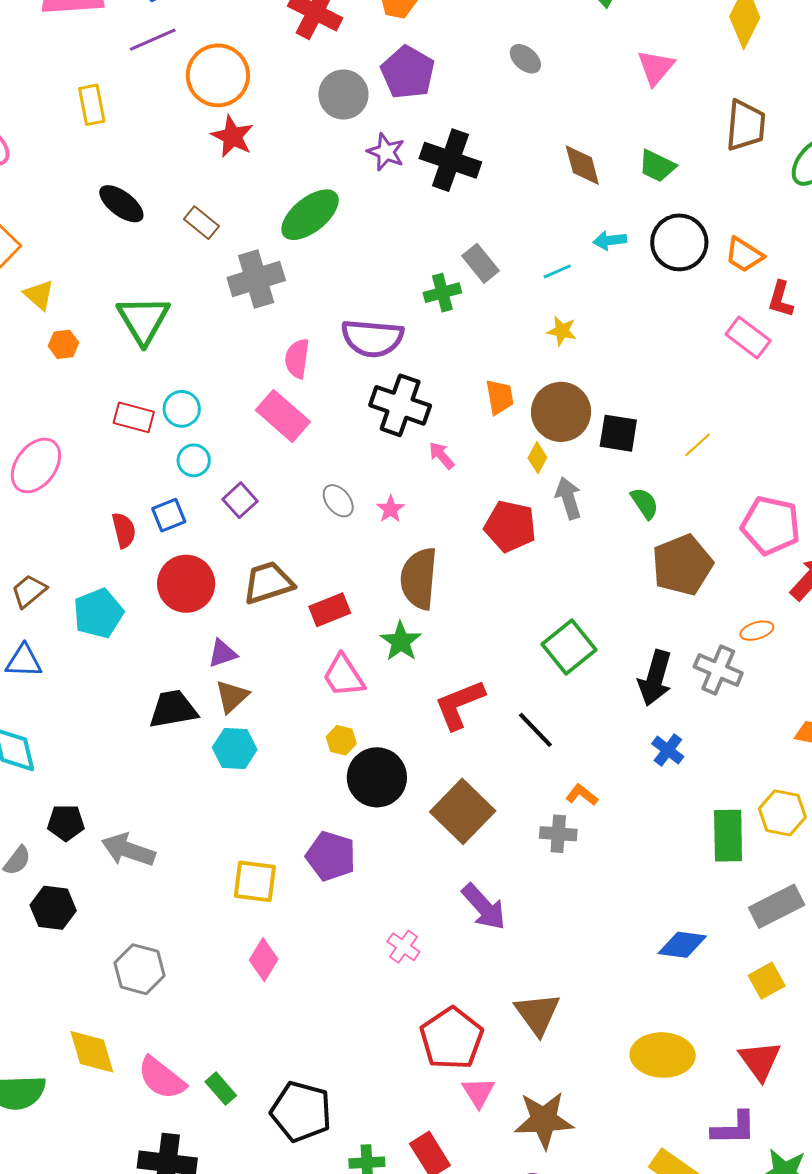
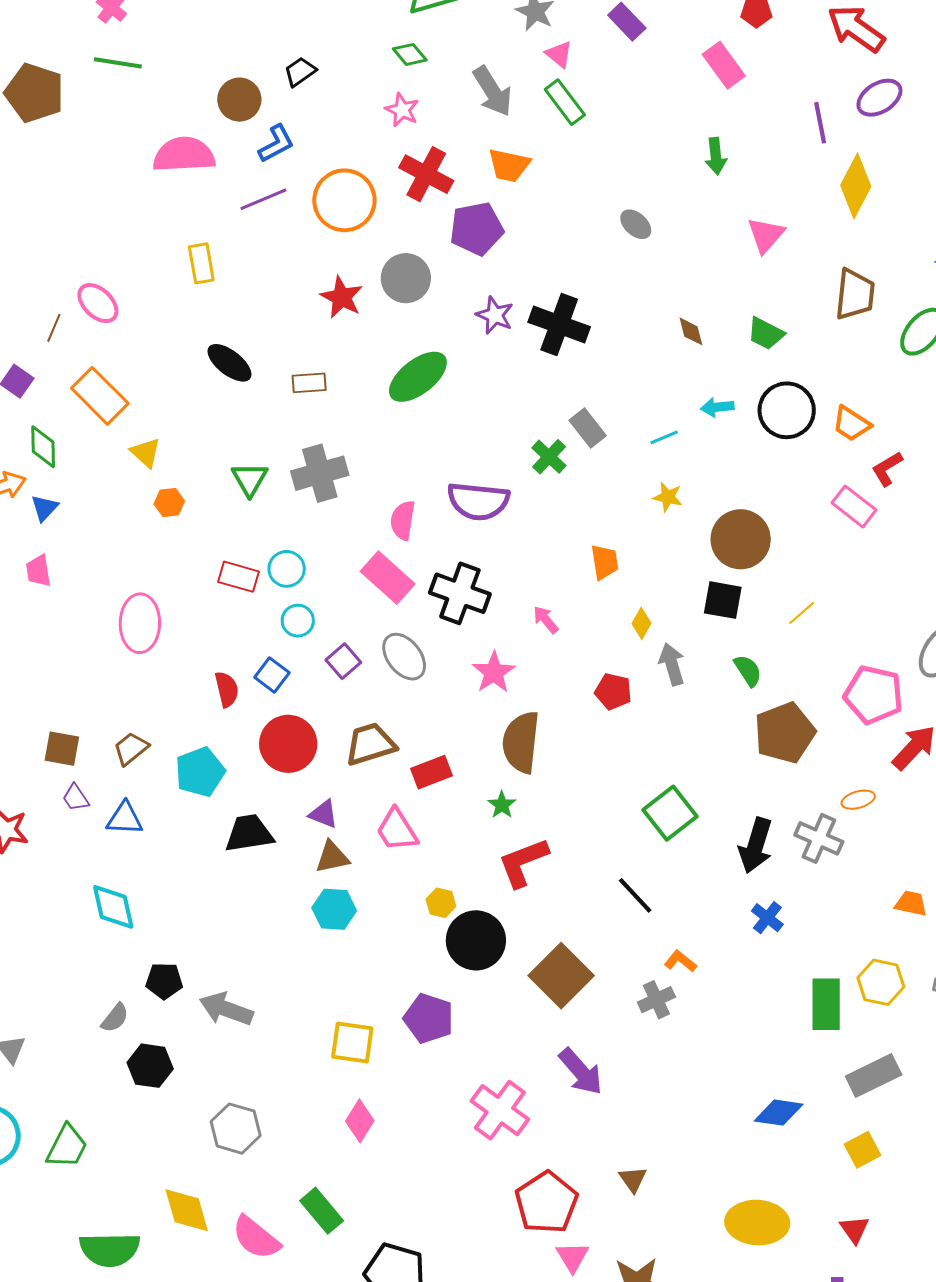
purple pentagon: (408, 72) -> (477, 229), moved, turned 30
orange circle: (218, 75) -> (344, 200), moved
gray circle: (343, 94) -> (406, 278), moved
brown diamond: (582, 165) -> (691, 331), size x0.7
brown rectangle: (201, 223) -> (309, 383), turned -44
gray cross: (256, 279) -> (320, 473), moved
green cross: (442, 293) -> (549, 457), turned -33
red L-shape: (781, 299) -> (887, 469), turned 42
green triangle: (143, 320) -> (250, 479), size x0.7
black cross: (400, 405) -> (460, 593), moved
brown circle: (561, 412) -> (741, 539), moved
pink ellipse: (36, 465) -> (140, 623), turned -36
gray ellipse: (338, 501) -> (404, 657), moved, size x1.4
pink star: (390, 509) -> (494, 672), size x1.5
blue square: (169, 515) -> (272, 675), turned -32
red pentagon: (510, 526) -> (613, 691), size x0.7
green star: (401, 641) -> (502, 805), size x0.7
purple triangle: (223, 653) -> (324, 814), turned 40
pink trapezoid: (344, 676) -> (397, 830), moved
brown triangle: (232, 696) -> (332, 857), turned 30
red L-shape: (459, 704) -> (523, 862), moved
black trapezoid: (173, 709) -> (249, 833), moved
gray cross: (558, 834) -> (656, 1000), turned -30
pink cross: (403, 947) -> (500, 1110), size x1.8
brown triangle: (538, 1014) -> (633, 1179), size x0.6
red triangle: (760, 1060) -> (854, 1230), size x0.7
green rectangle: (221, 1089) -> (322, 1211), moved, size x1.4

